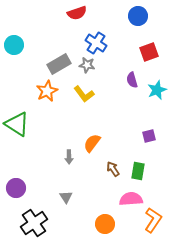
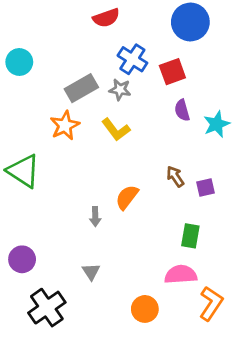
blue circle: (138, 16) -> (190, 22), size x1.4
red square: (149, 52) -> (172, 72), moved
brown arrow: (113, 169) -> (175, 177), moved

